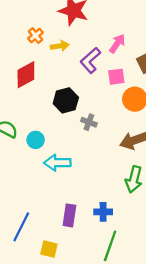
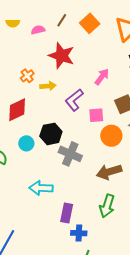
pink arrow: (117, 44) -> (102, 77), moved
gray cross: (89, 122) -> (70, 154), size x1.6
cyan circle: (36, 140) -> (26, 143), moved
purple rectangle: (69, 215) -> (67, 213), moved

